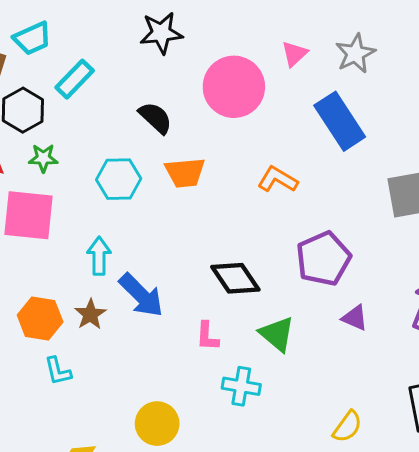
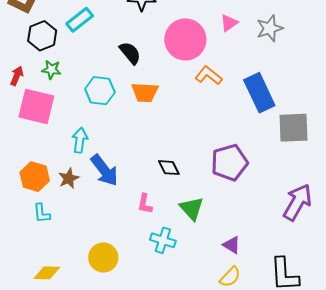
blue rectangle: (340, 121) -> (259, 93), moved
orange L-shape: (278, 179) -> (209, 75), moved
black diamond: (235, 278) -> (169, 168), size x0.7
purple triangle: (355, 318) -> (232, 245), moved

